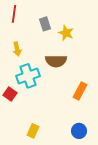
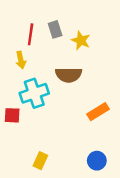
red line: (14, 14) -> (31, 34), moved
orange rectangle: (80, 91) -> (98, 112), turned 30
red square: (10, 94) -> (12, 115), turned -32

